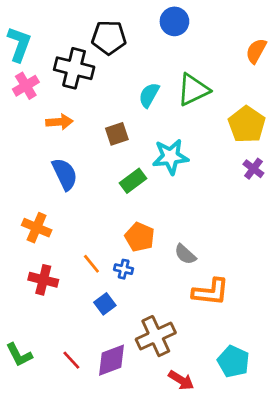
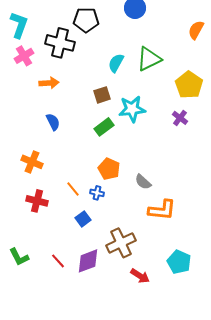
brown square: (117, 134) -> (102, 95), moved
purple cross: (253, 169) -> (180, 118), moved
blue semicircle: (65, 174) -> (53, 122), size x0.7

